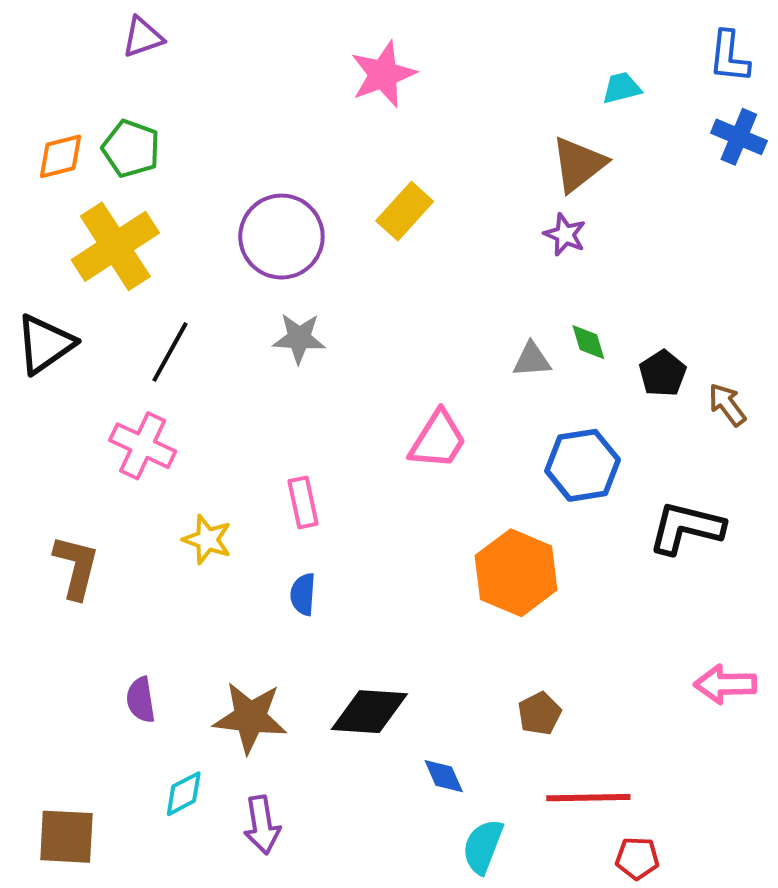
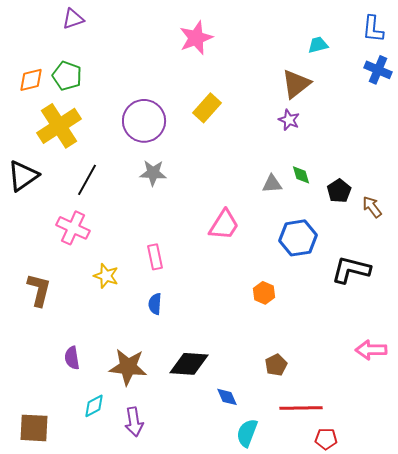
orange hexagon: (516, 573) -> (264, 293), size x0.5

